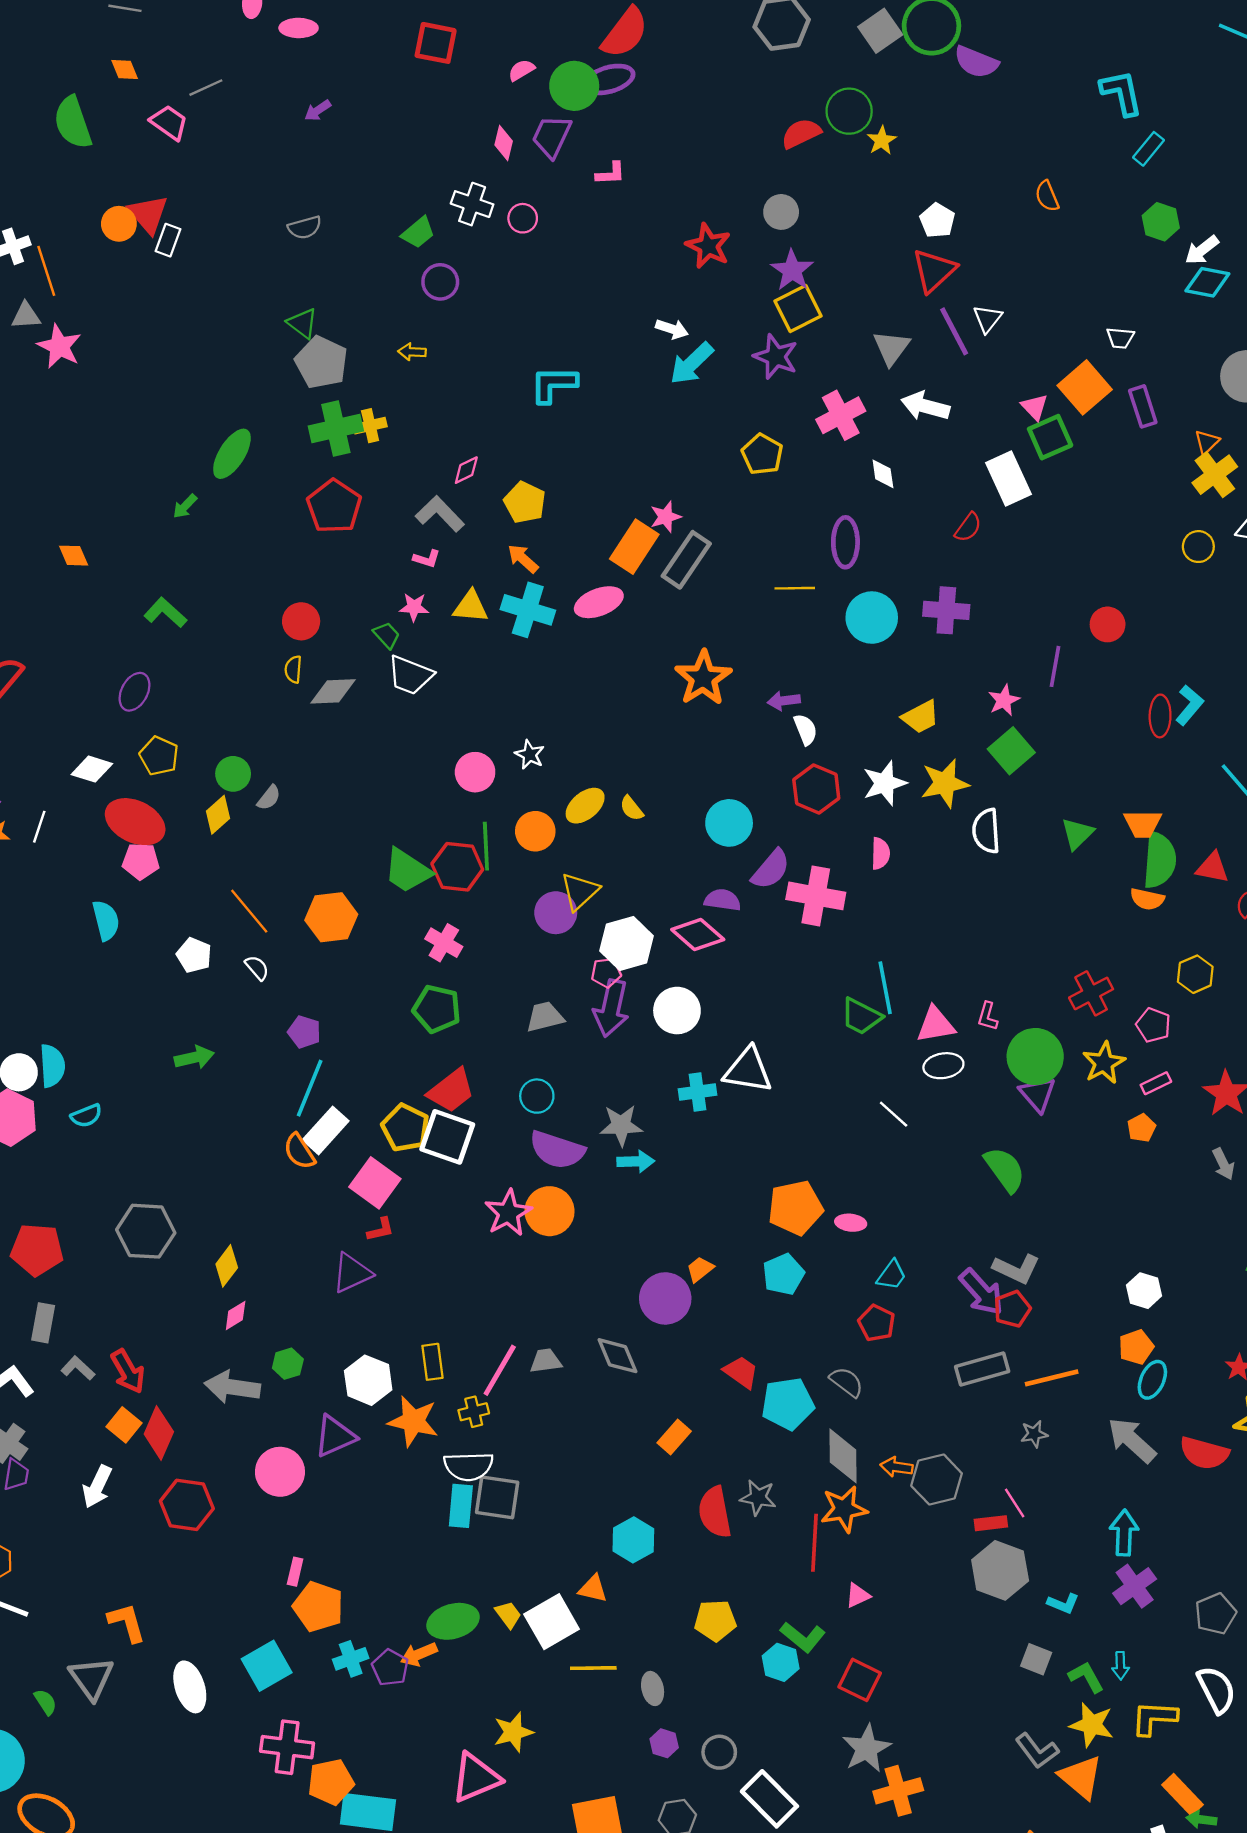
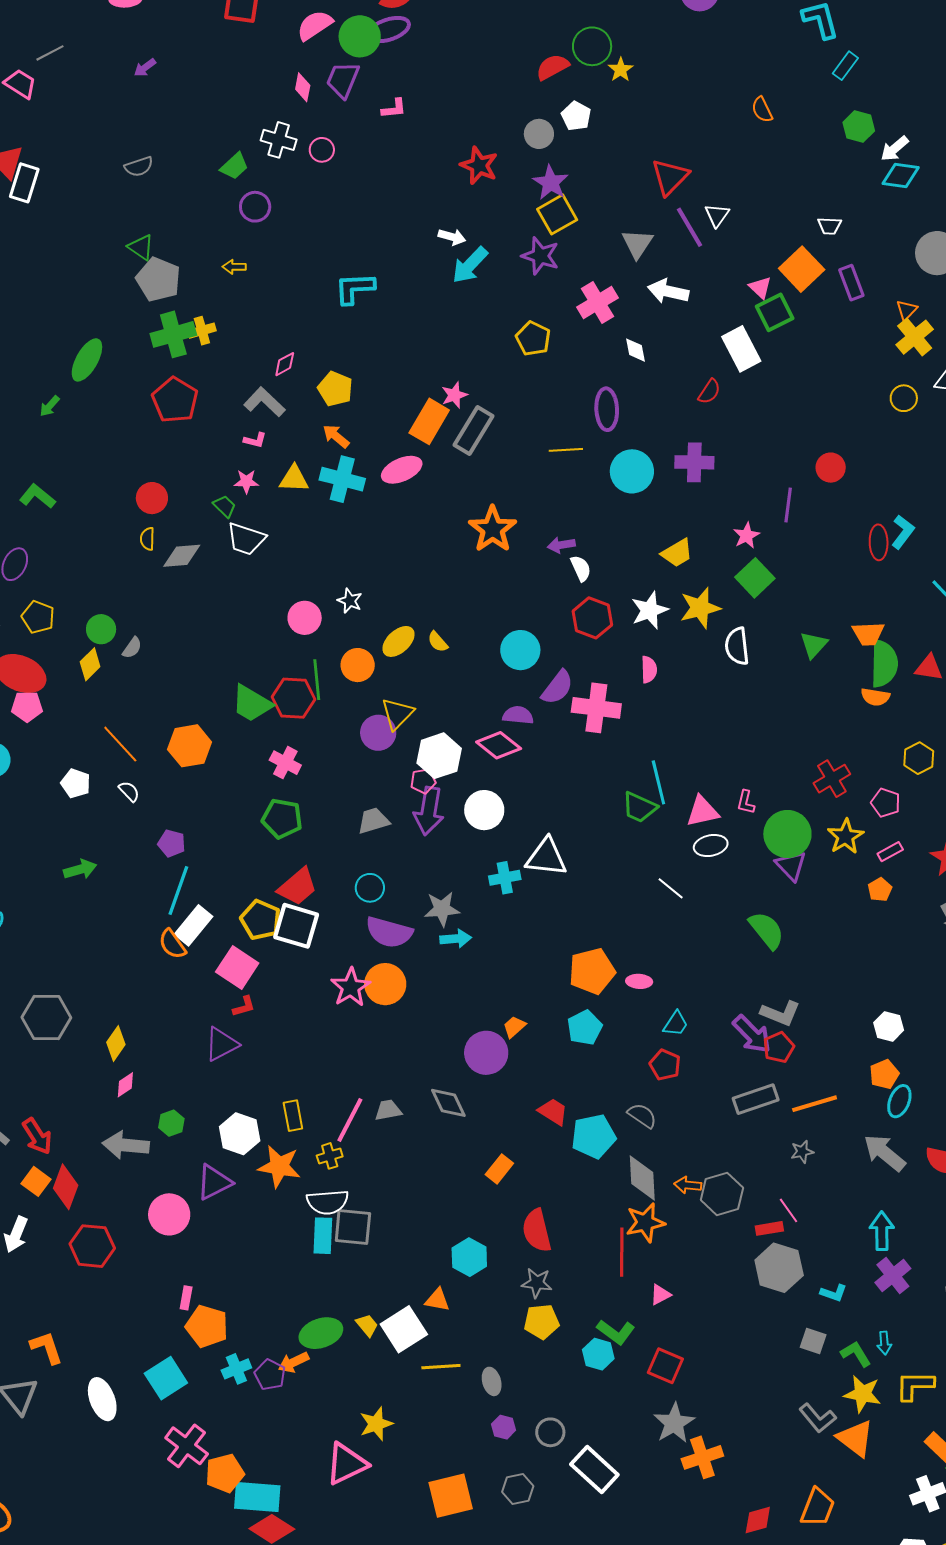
pink semicircle: (521, 70) -> (315, 25), size x1.6
white pentagon: (937, 220) -> (576, 116), moved
white rectangle: (168, 240) -> (24, 183), size x1.4
gray star: (758, 1498) -> (537, 1283), moved
pink cross: (287, 1747) -> (187, 1446), turned 33

